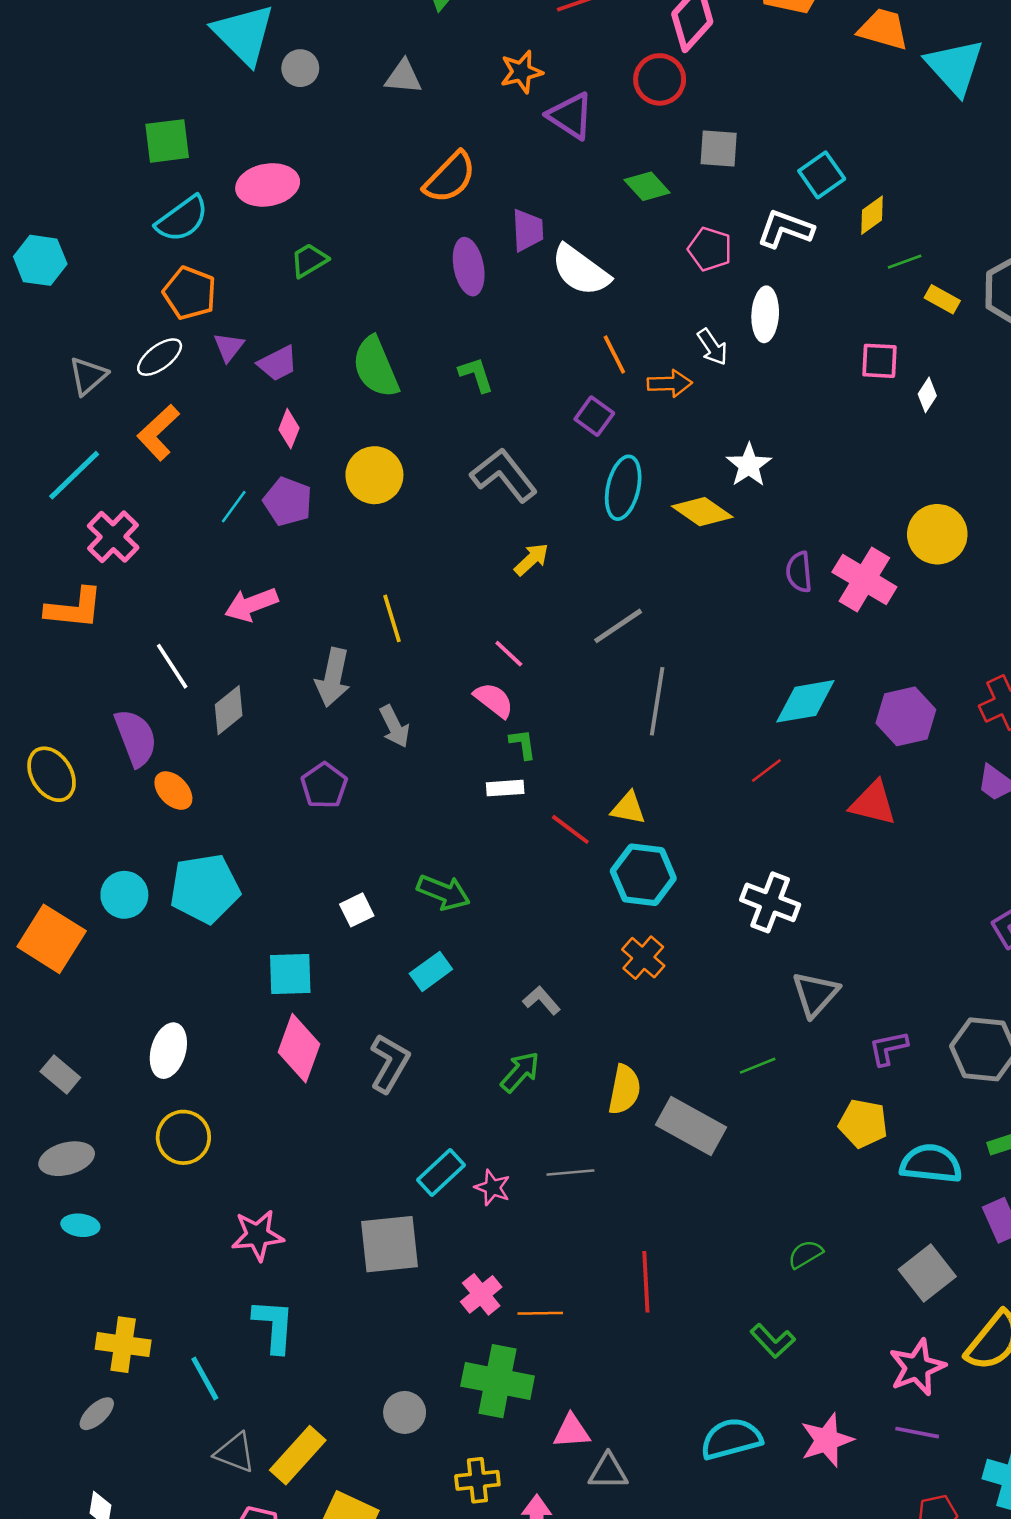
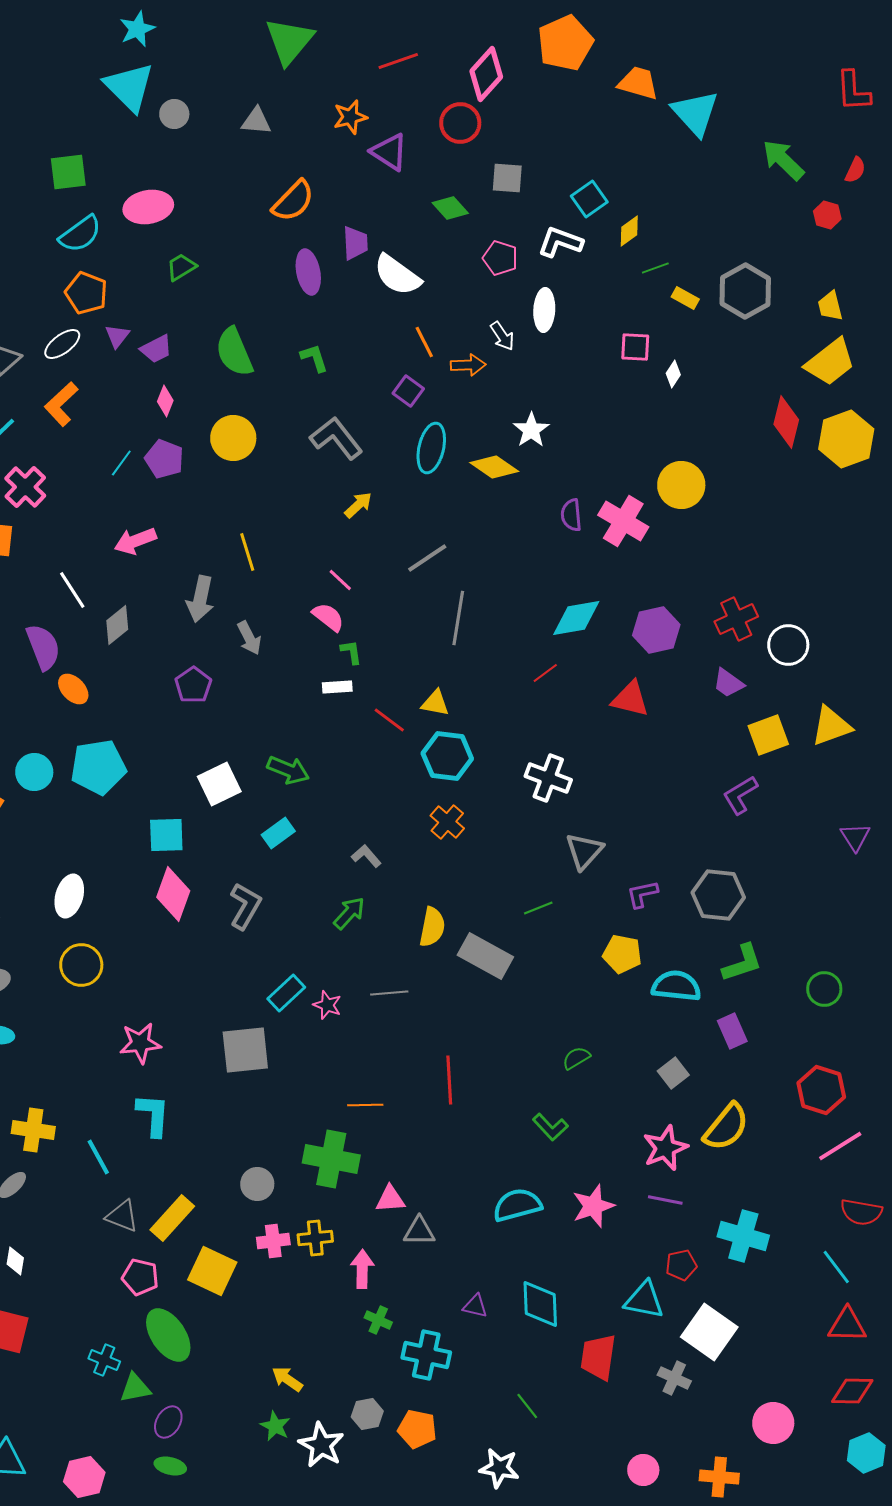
white square: (357, 910) -> (219, 784), size x1.6
gray square: (927, 1273) -> (673, 1073), size x0.7
pink cross: (481, 1294) -> (273, 1241), moved, turned 32

